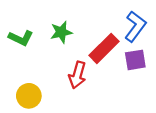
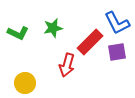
blue L-shape: (135, 26) -> (117, 23), turned 116

